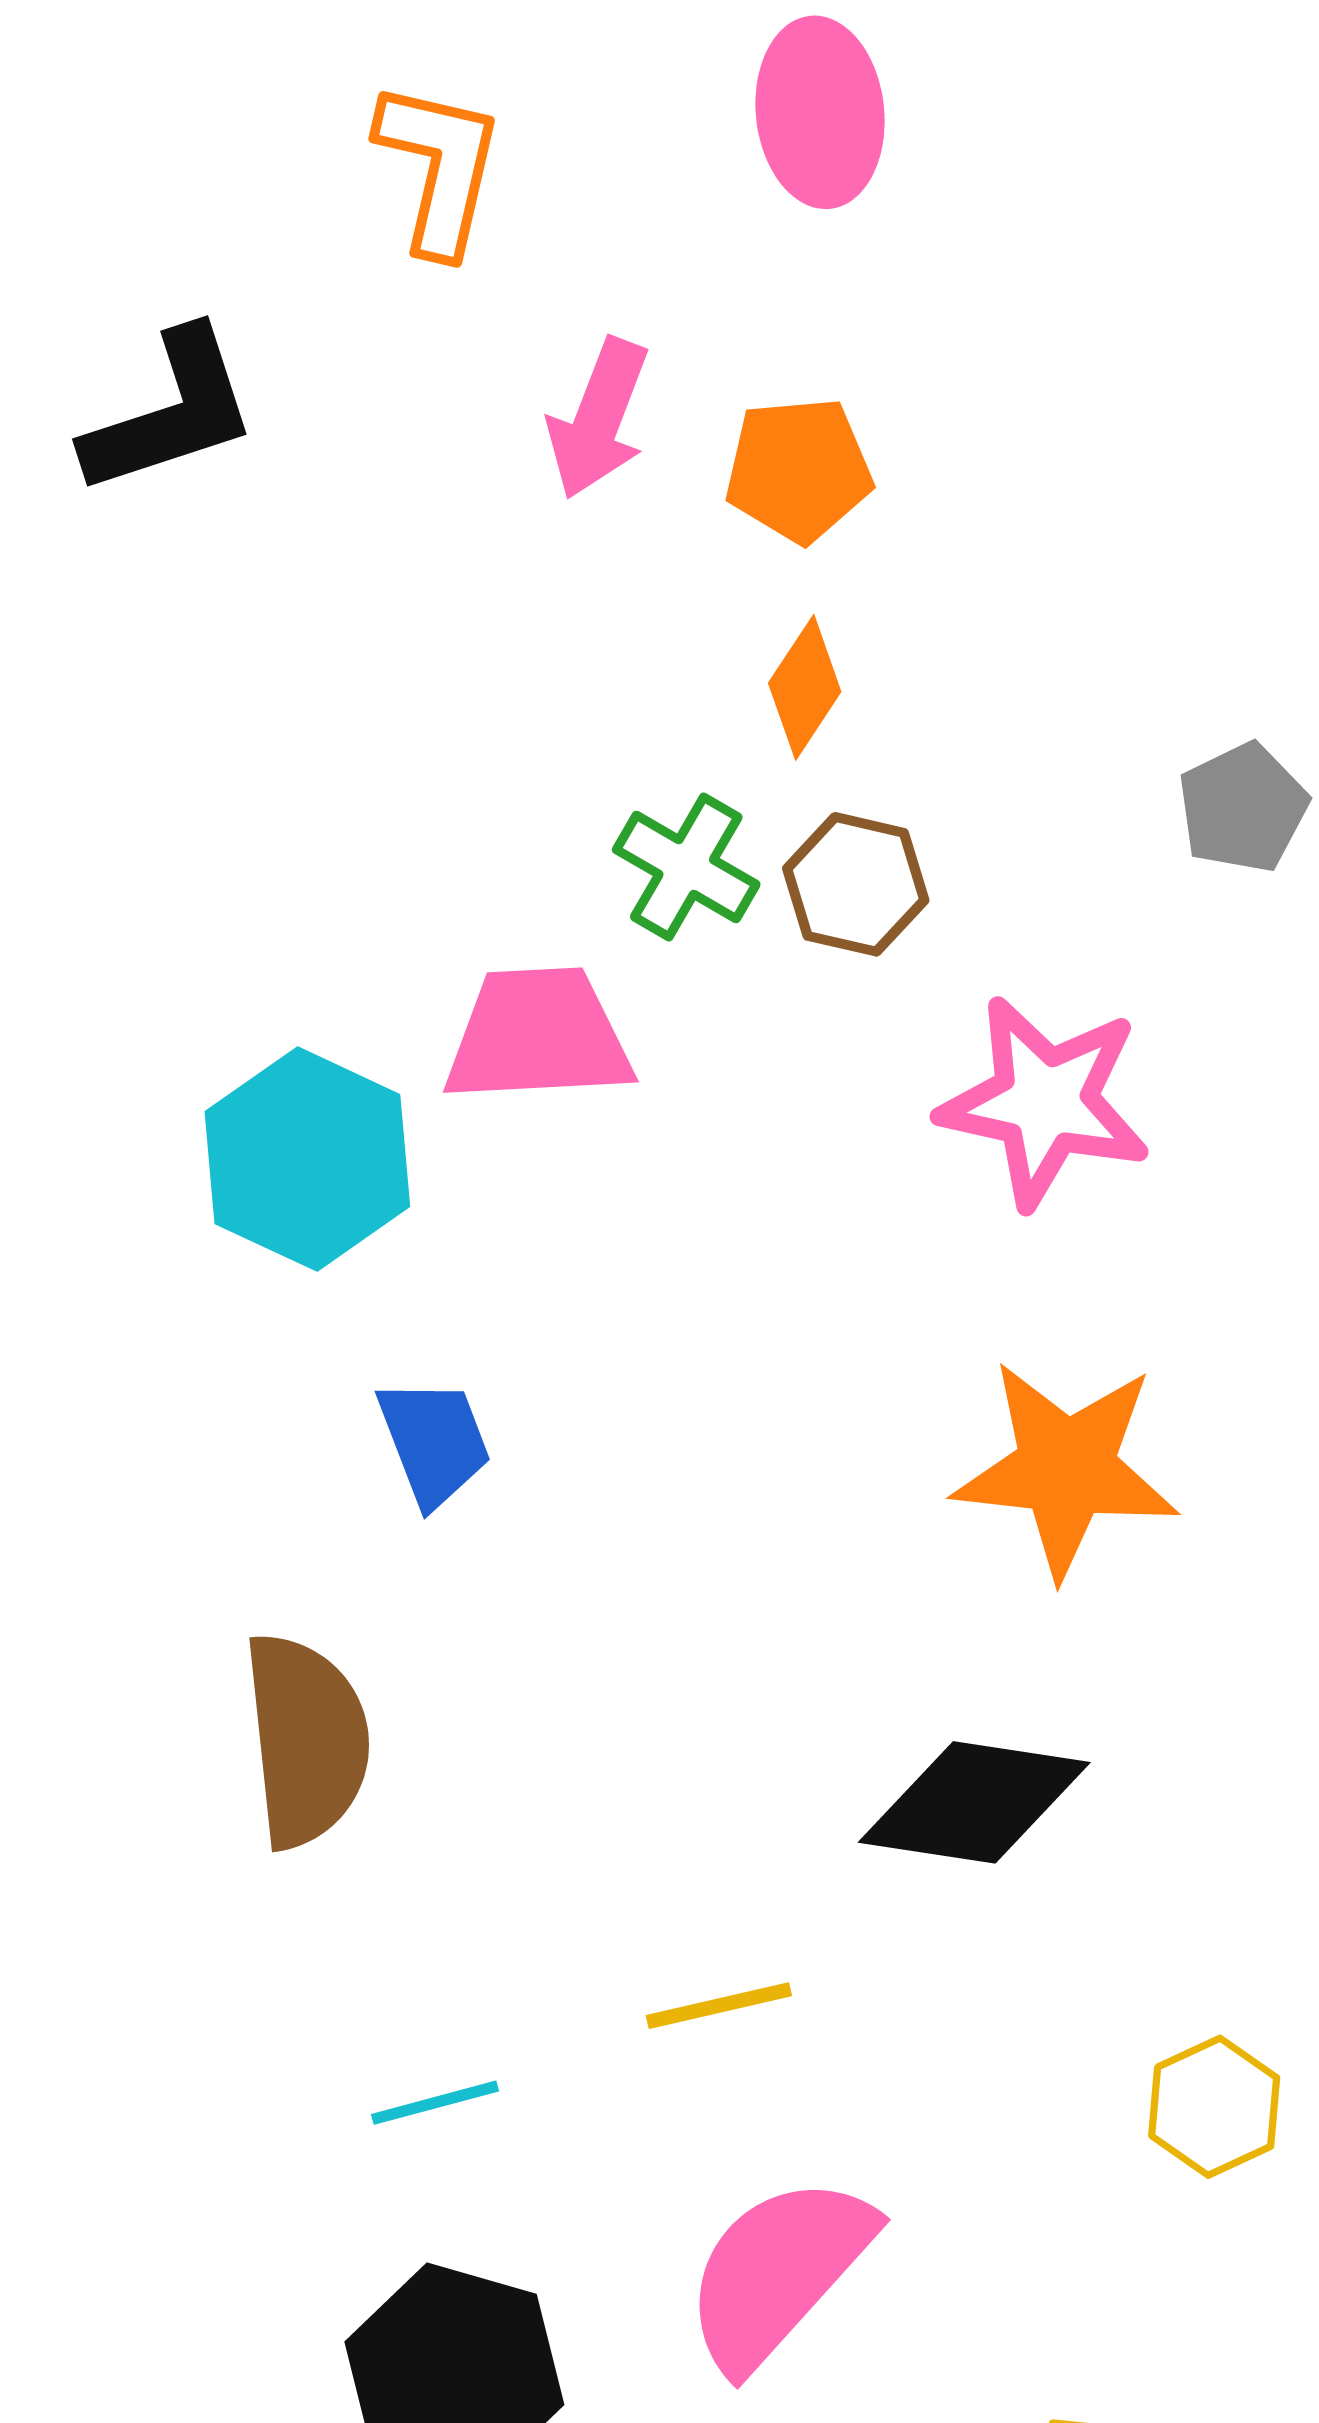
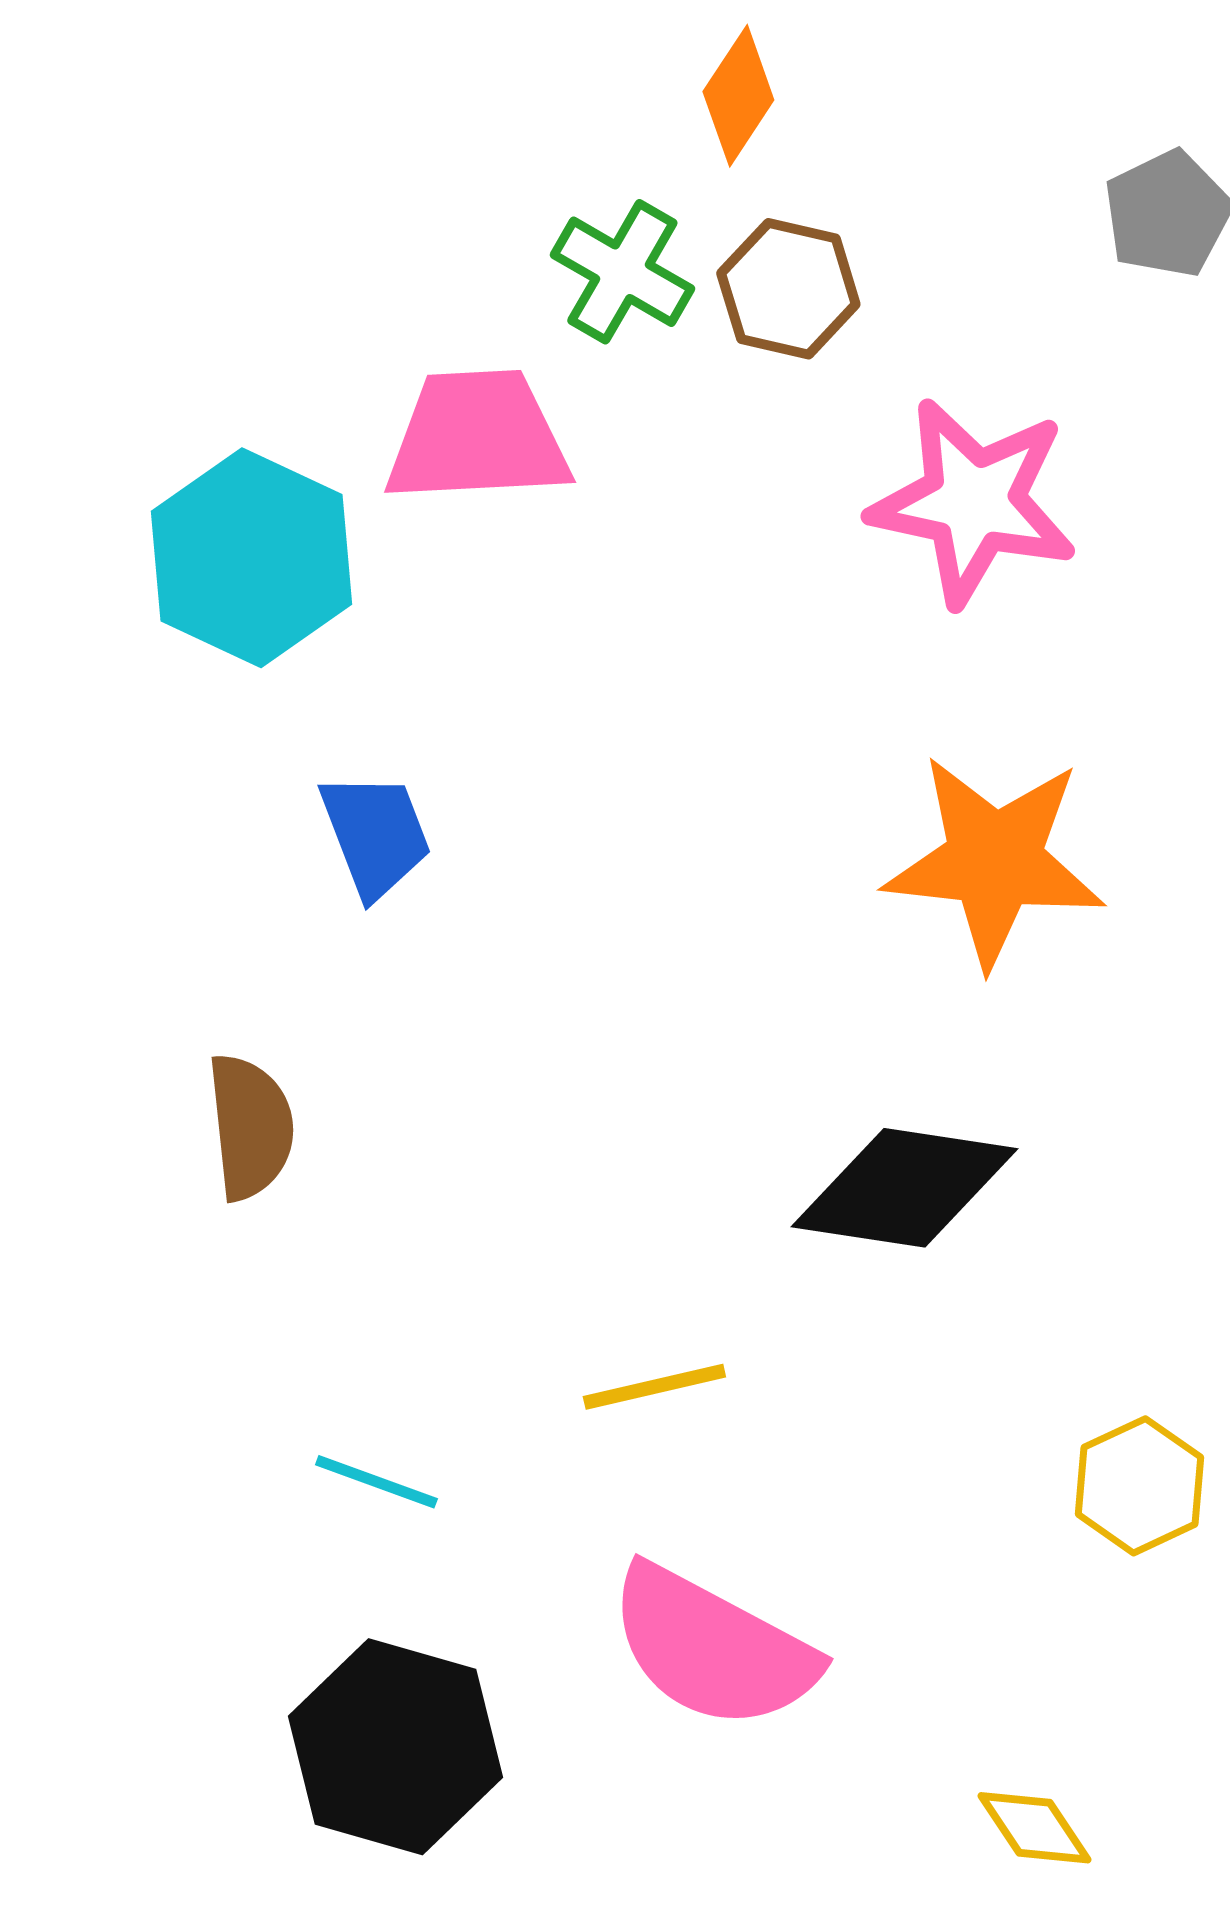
brown semicircle: (306, 1740) -> (250, 1127), size x0.7
cyan line: (435, 2103) -> (376, 1482), turned 35
pink semicircle: (778, 2272) -> (712, 1648), turned -104

